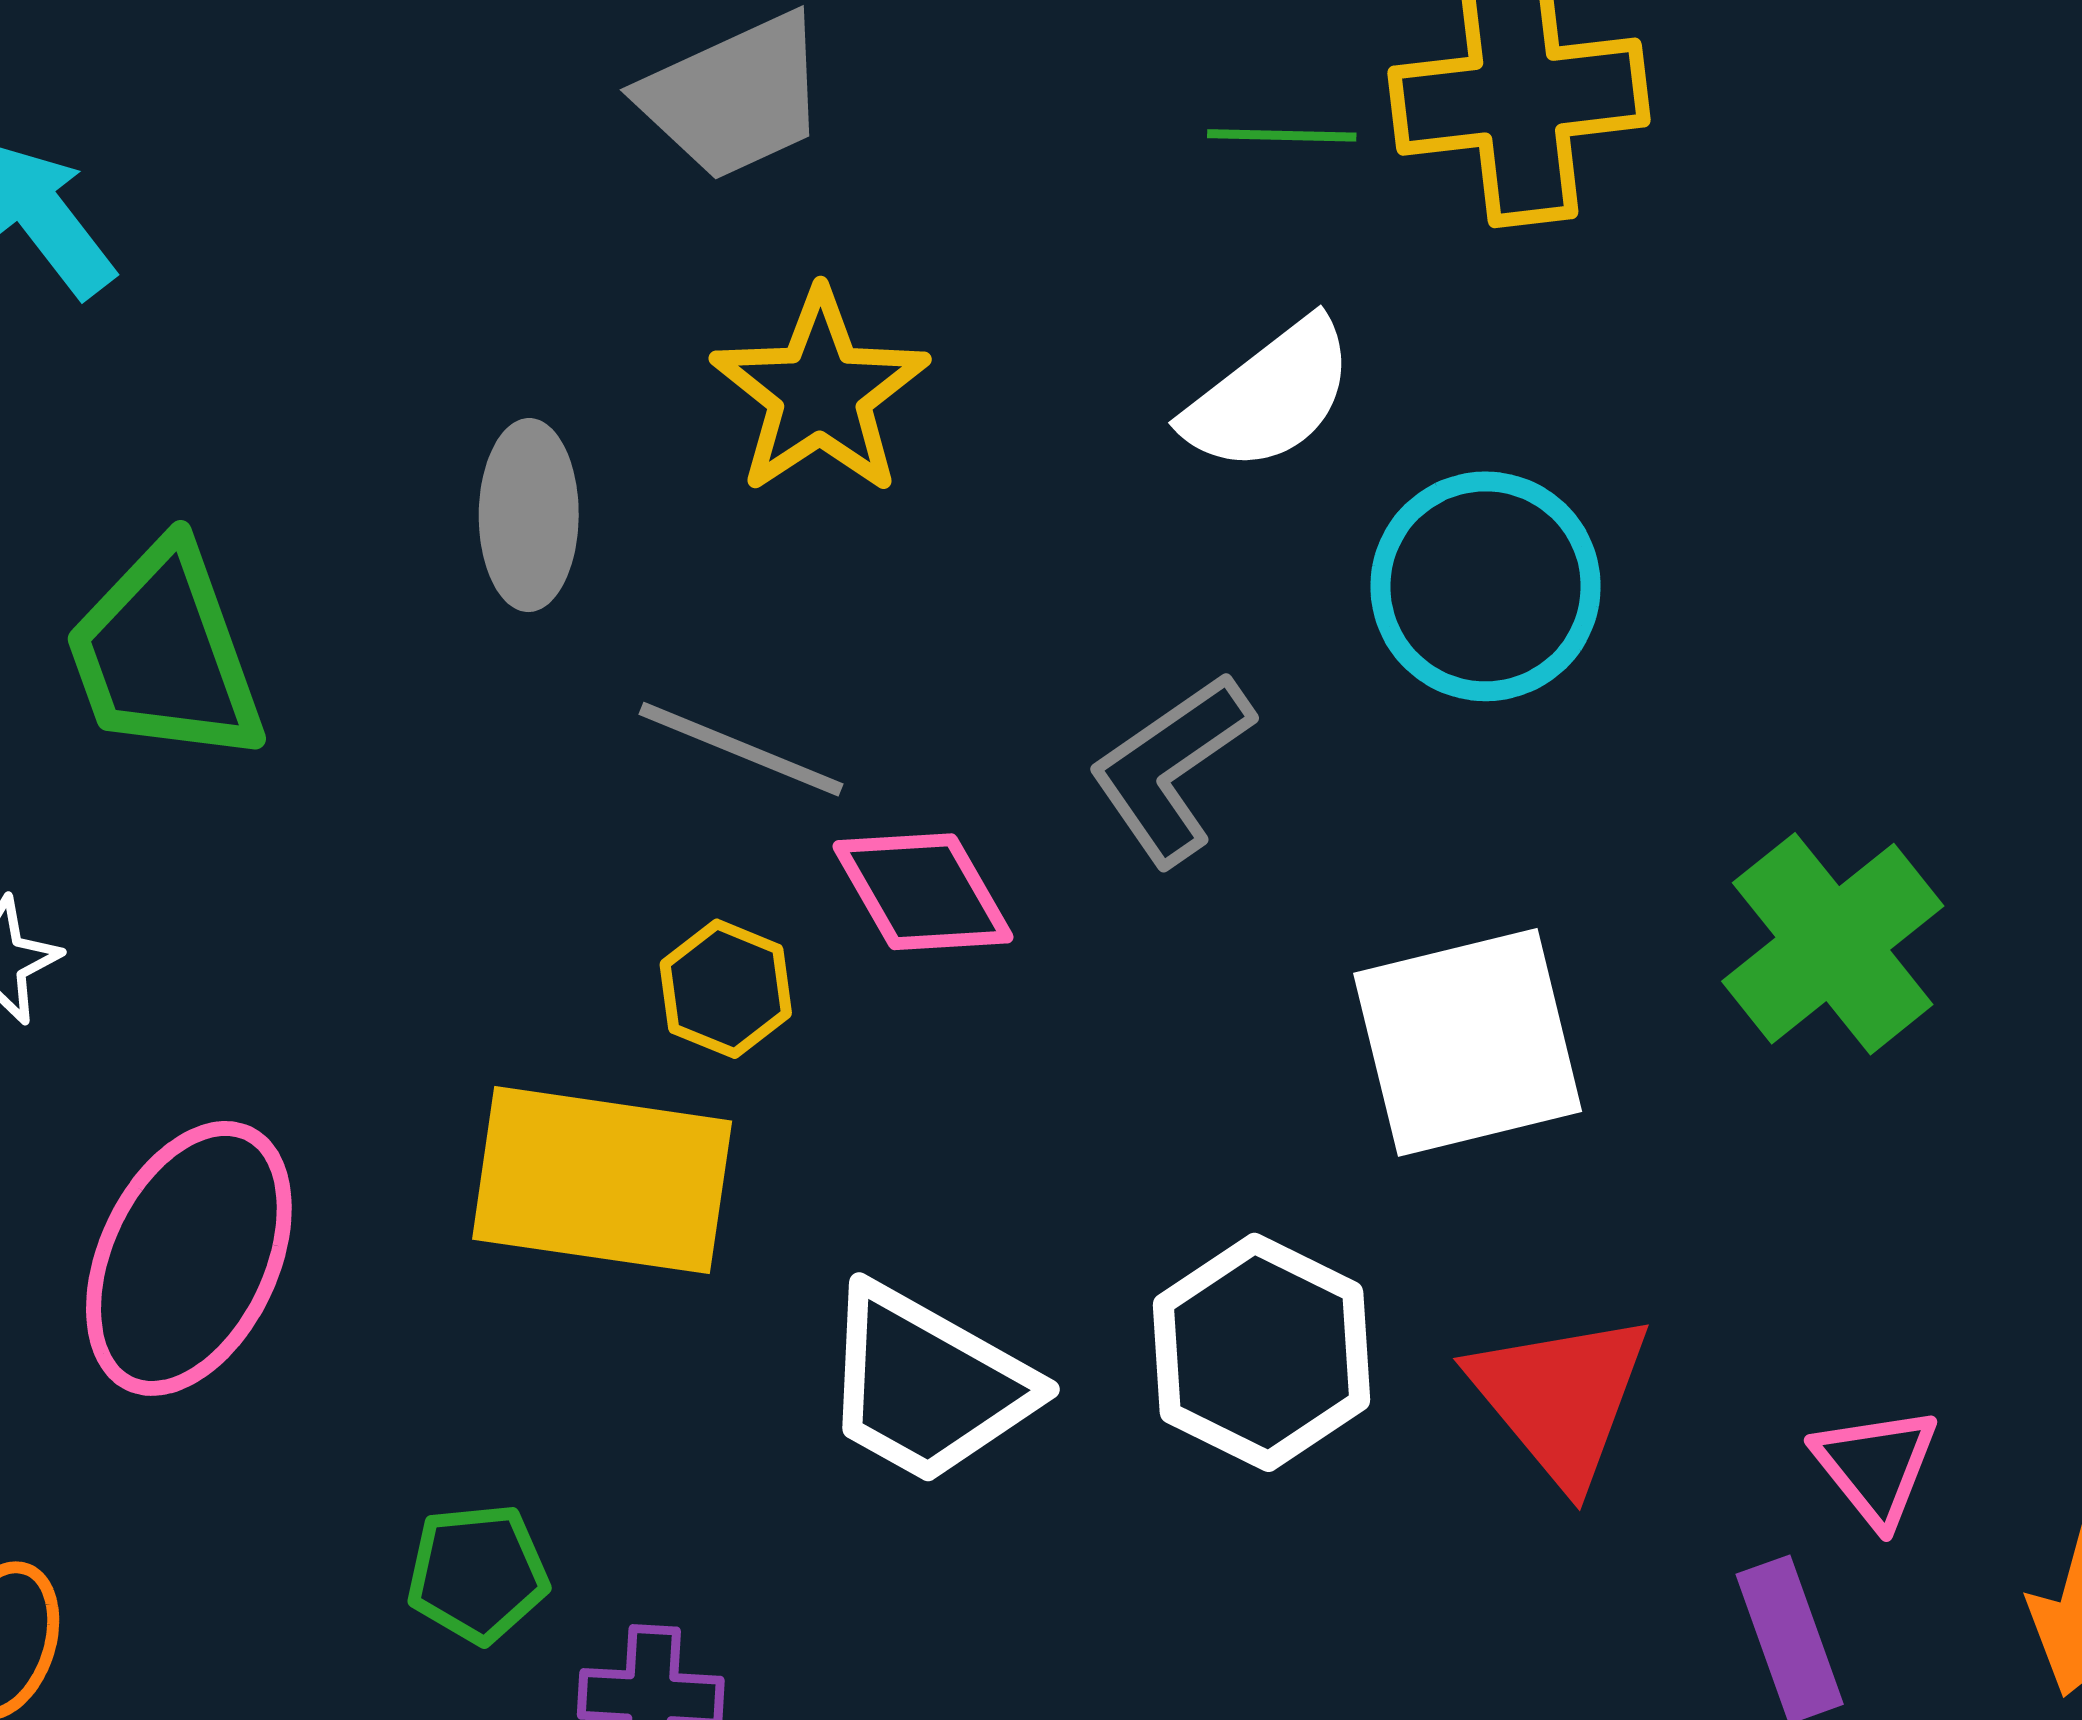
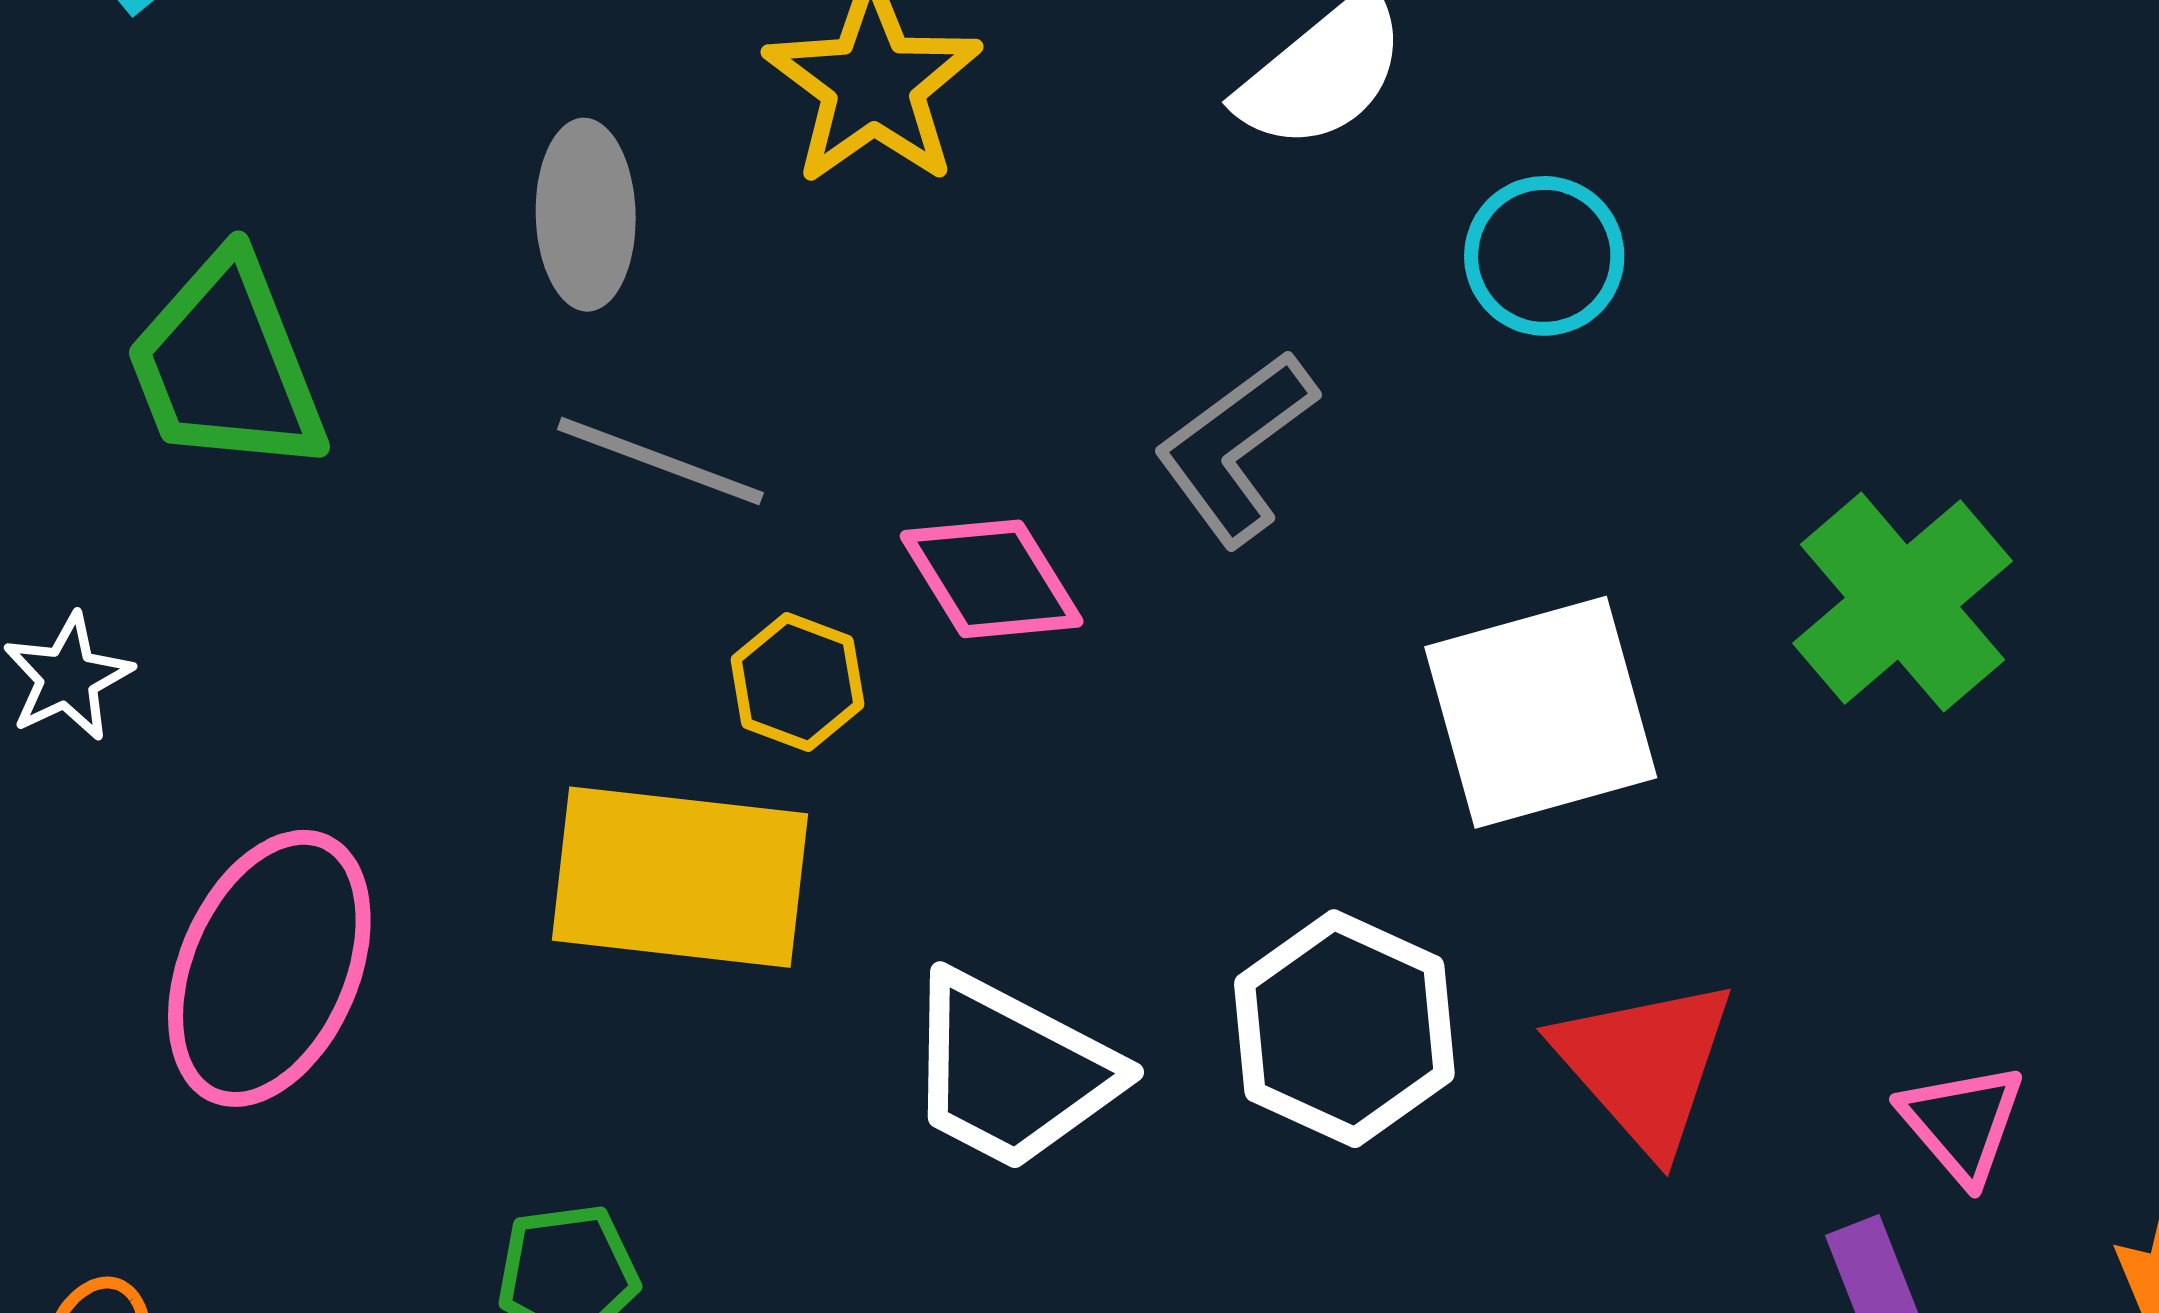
cyan circle: (1486, 586) -> (1544, 256), size x0.7
gray line: (741, 749) -> (660, 461), moved

